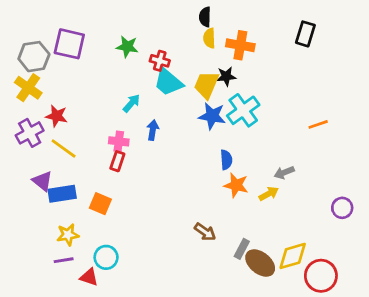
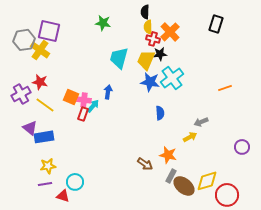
orange cross: (240, 45) -> (170, 32), turned 36
green star: (127, 47) -> (103, 23), moved
red cross: (160, 61) -> (153, 39), moved
cyan trapezoid: (168, 82) -> (119, 58), turned 65
yellow cross: (28, 88) -> (40, 50), moved
cyan arrow: (131, 103) -> (93, 106), moved
orange star: (236, 185) -> (168, 155), moved
orange square: (100, 204) -> (71, 97), moved

